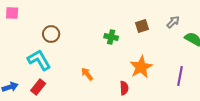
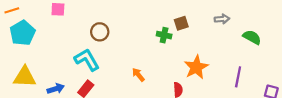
gray arrow: (173, 22) -> (222, 19), moved, turned 40
brown square: (142, 26) -> (181, 23), moved

